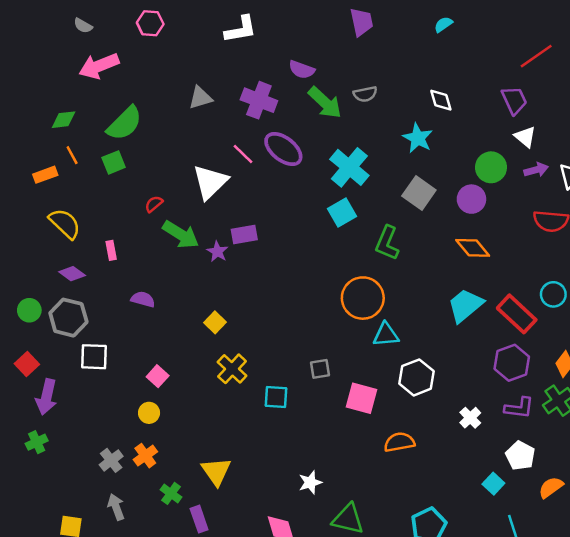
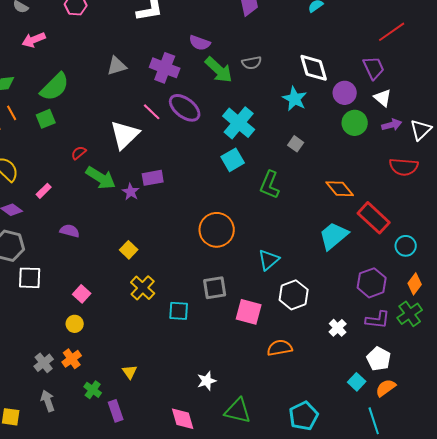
pink arrow: (99, 66) -> (34, 40), size x0.7
white diamond: (441, 100) -> (314, 68), size x1.5
gray square: (419, 193) -> (296, 144), size x0.6
purple circle: (471, 199) -> (345, 93), moved
pink rectangle: (111, 250) -> (44, 191), turned 56
cyan circle: (553, 294) -> (406, 246), moved
orange circle: (363, 298) -> (217, 230), moved
red rectangle: (517, 314) -> (374, 218), moved
cyan triangle: (386, 335) -> (269, 260), turned -35
gray square: (320, 369) -> (215, 288), size x1.4
yellow triangle: (216, 471) -> (130, 372), size x0.6
orange semicircle: (551, 487) -> (386, 388), moved

